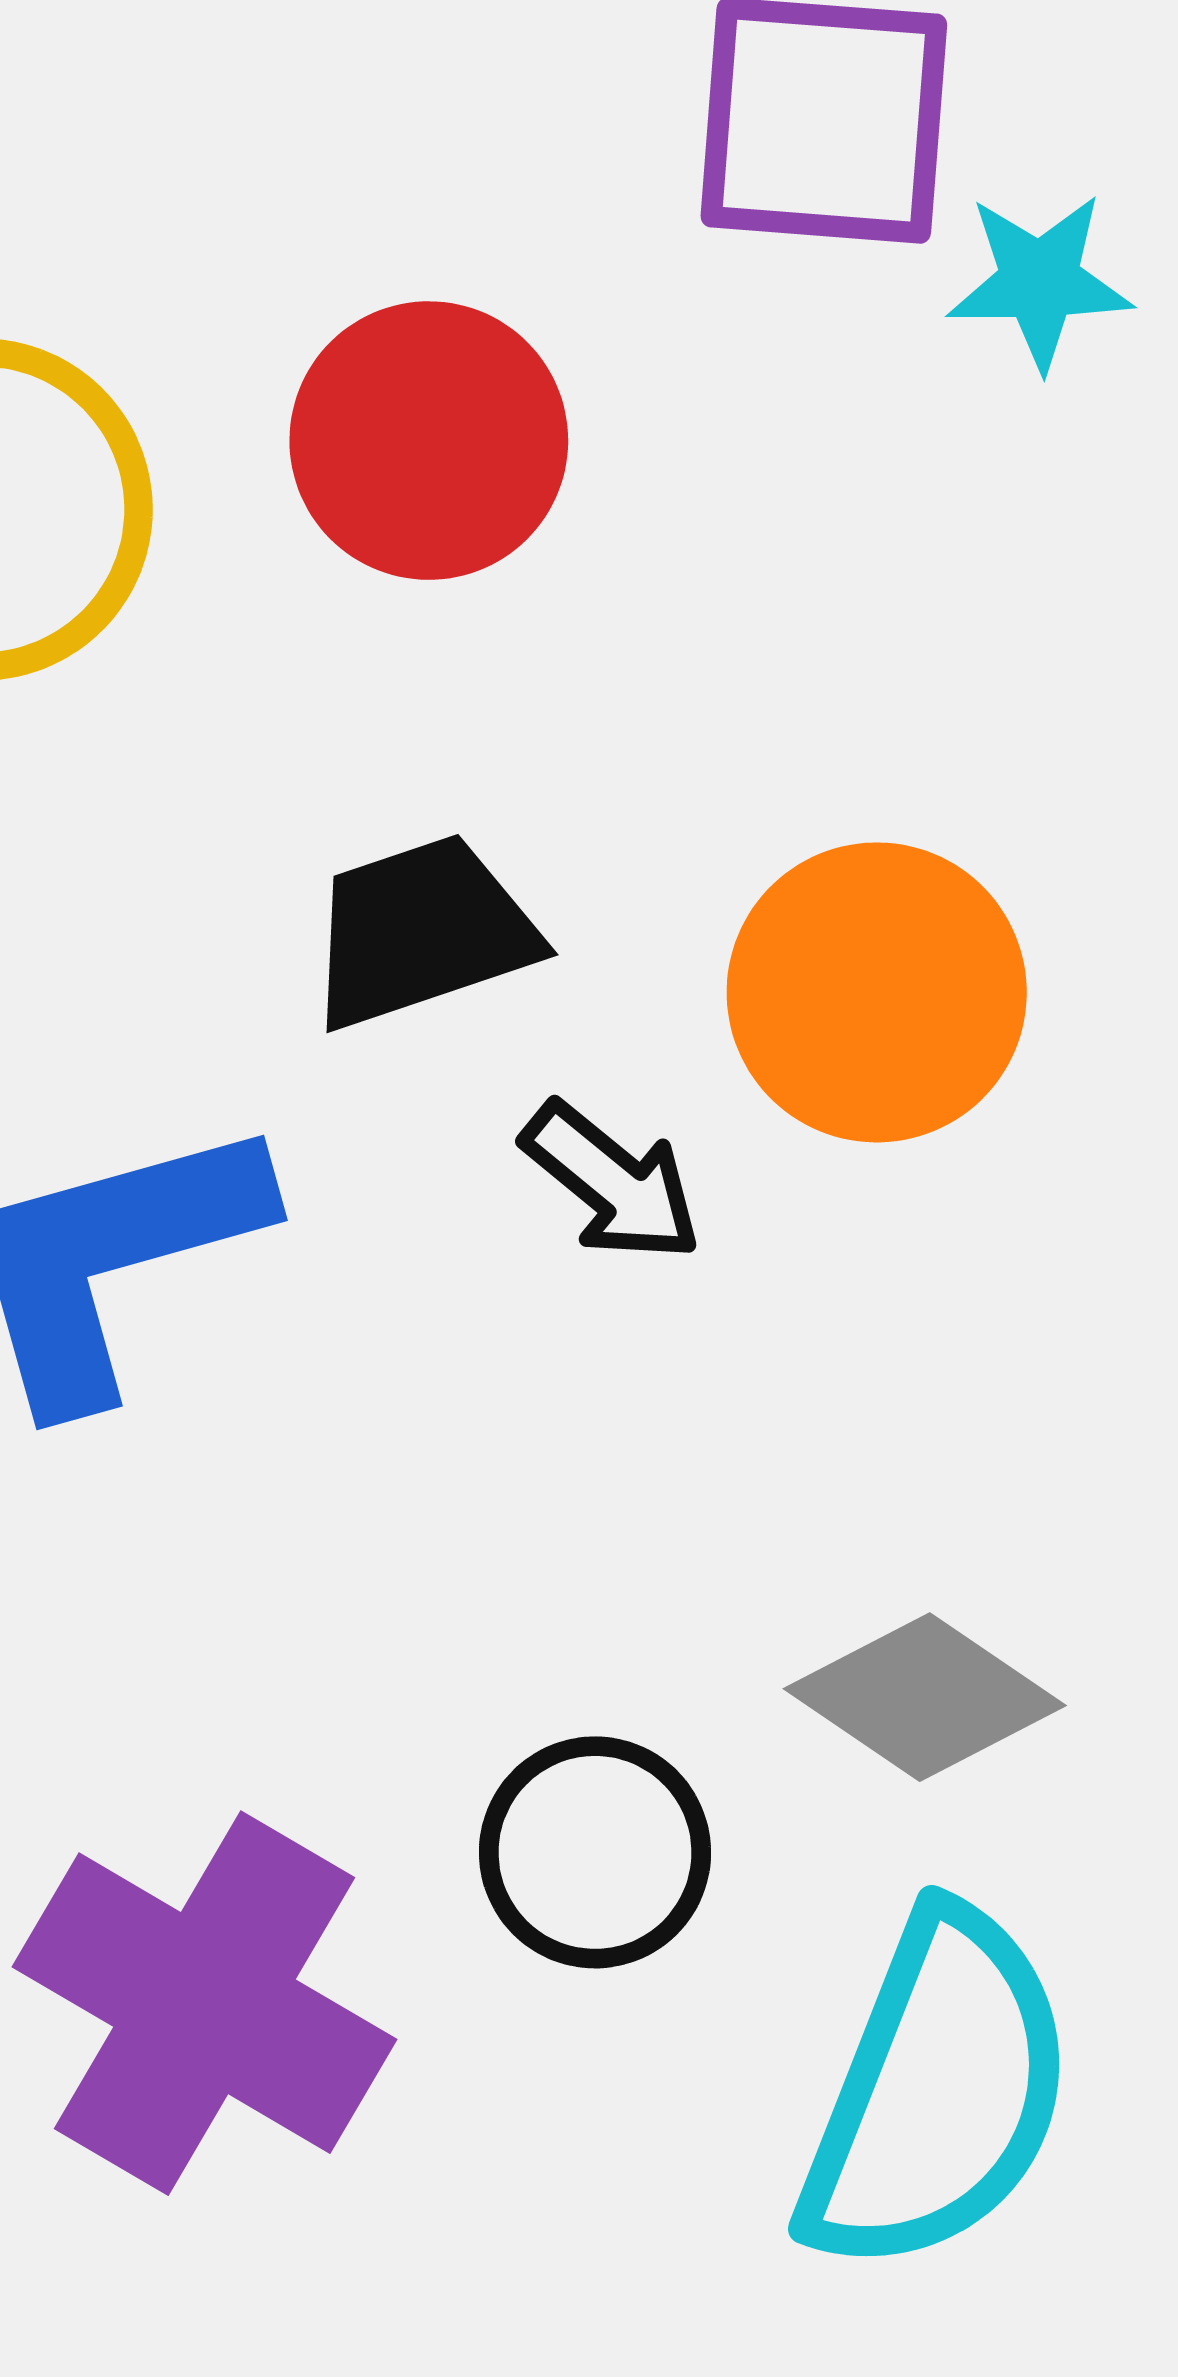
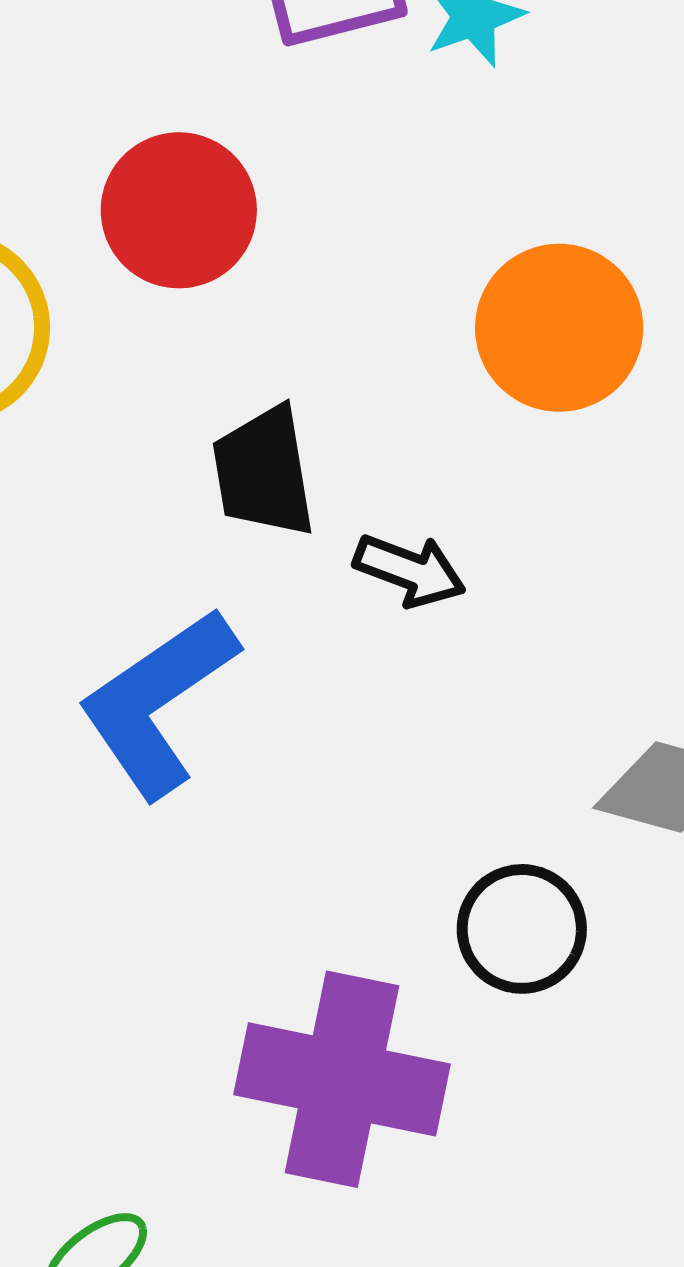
black trapezoid: (422, 932) -> (264, 472), turned -62
orange circle: (877, 992) -> (559, 328), moved

